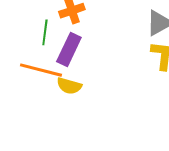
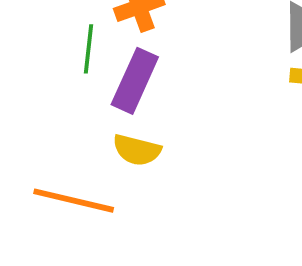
orange line: (41, 70) -> (74, 201), moved

